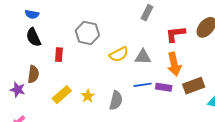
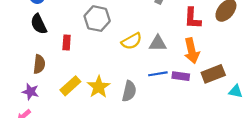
red L-shape: (175, 34) -> (193, 18), turned -80
purple star: (18, 90) -> (30, 92), moved
yellow star: (88, 96) -> (99, 87), size x1.5

